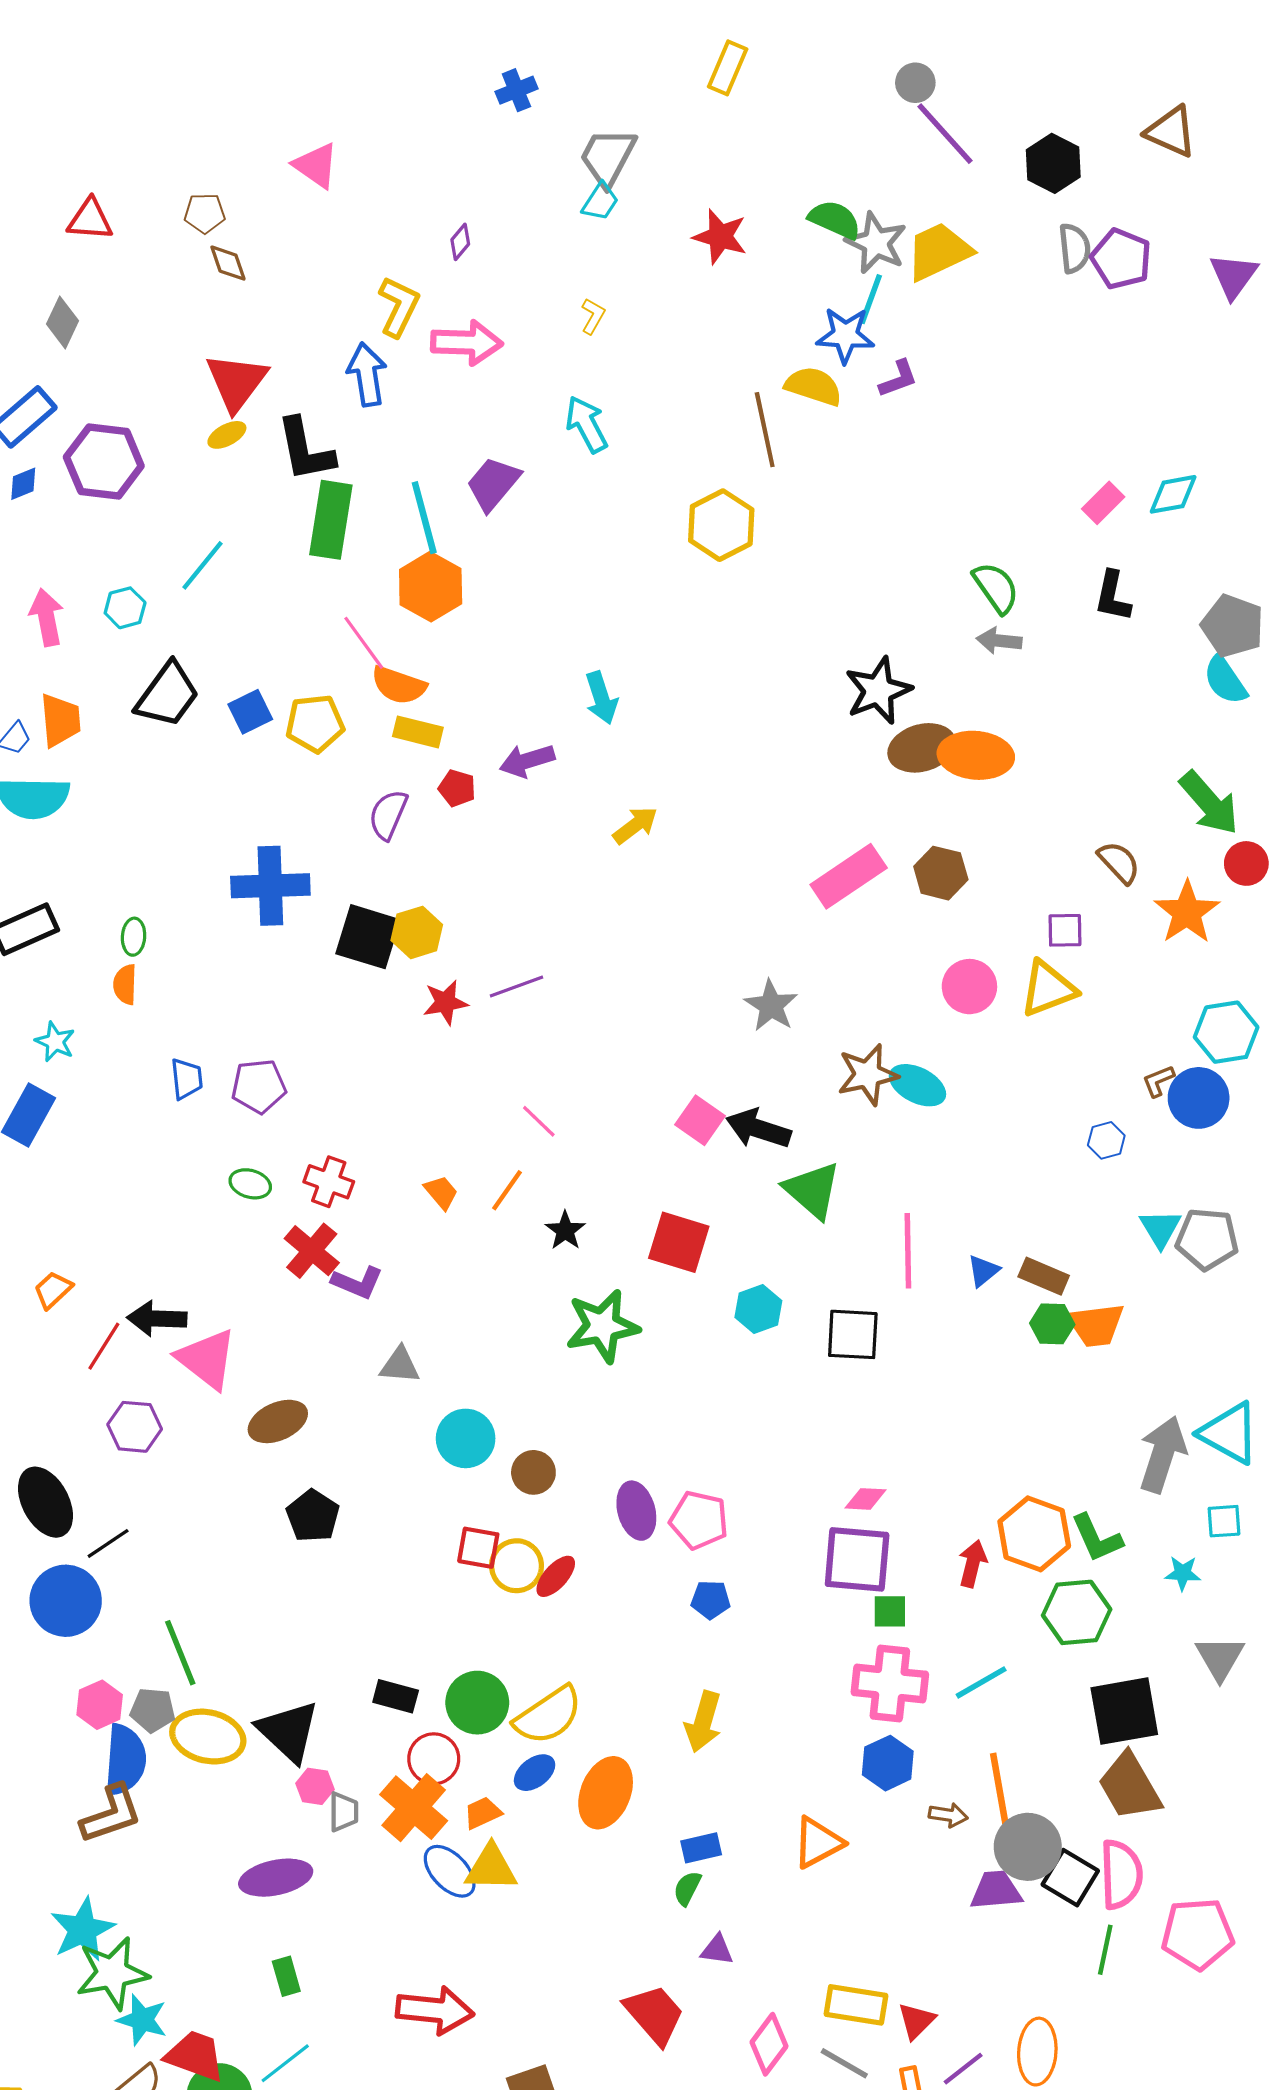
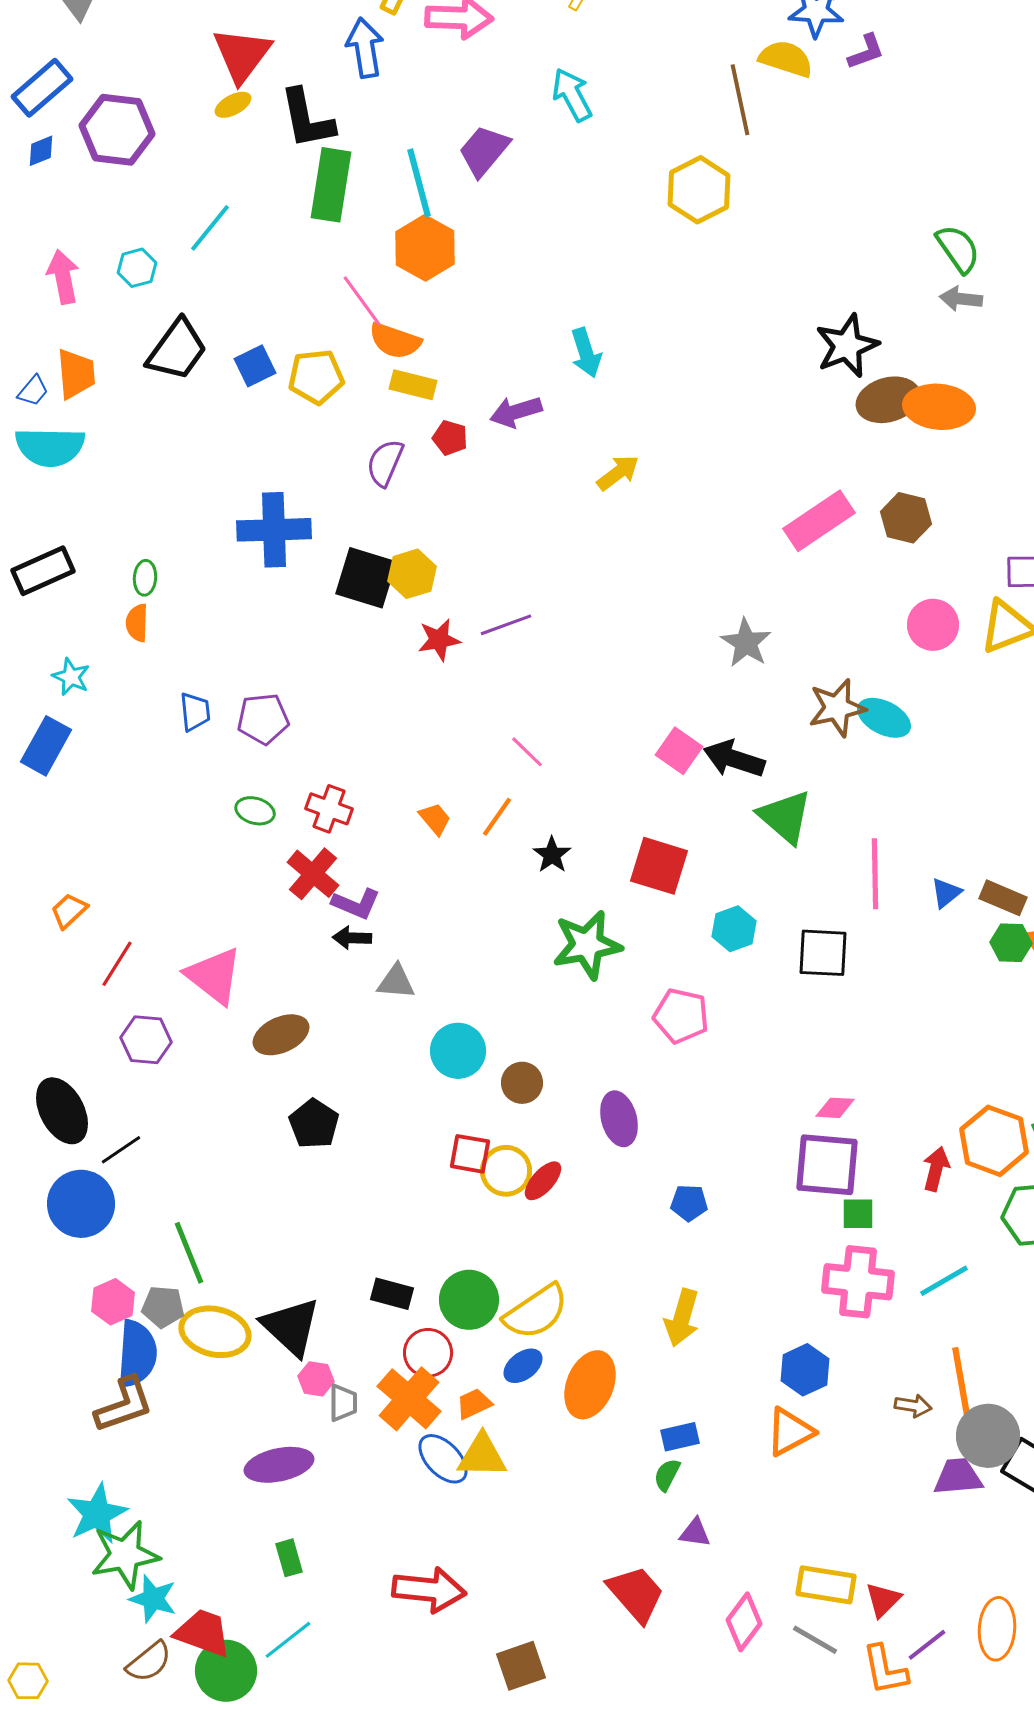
black arrow: (157, 1319) -> (352, 938), moved, size x0.7
pink pentagon: (699, 1520) -> (681, 1016), moved
blue hexagon: (888, 1763) -> (805, 1370), moved

